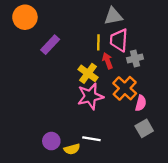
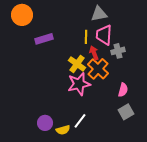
purple rectangle: (50, 45) -> (44, 39), turned 30
orange cross: (125, 88) -> (98, 69), moved
white line: (91, 139) -> (80, 121), turned -63

